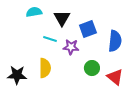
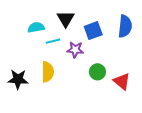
cyan semicircle: (34, 12) -> (36, 27), moved
cyan line: (50, 39) -> (53, 41), turned -32
blue semicircle: (115, 41) -> (125, 26), moved

